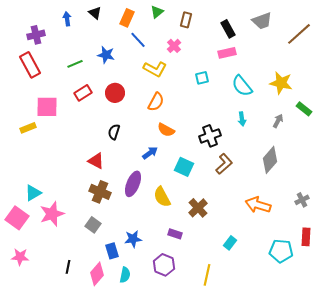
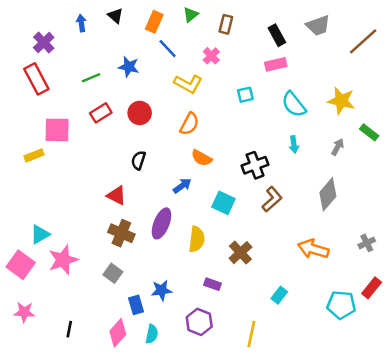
purple cross: (36, 35) -> (44, 43), turned -30
yellow semicircle: (162, 197) -> (197, 239), turned -145
red rectangle: (306, 237) -> (372, 288), turned 36
black line: (68, 267) -> (69, 329), moved

